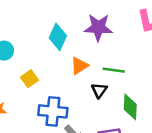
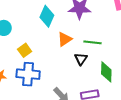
blue cross: (53, 111) -> (28, 74), moved

